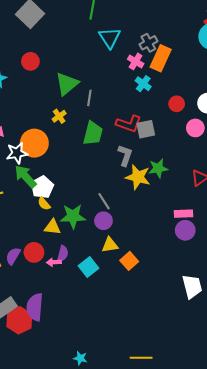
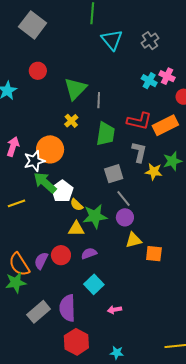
orange rectangle: (161, 58) -> (165, 125), moved, turned 45
pink cross: (136, 61) -> (167, 76), moved
gray square: (146, 129) -> (114, 174), moved
yellow star: (138, 177) -> (154, 172), size x0.7
yellow semicircle: (44, 204) -> (77, 205), moved
purple semicircle: (63, 254) -> (89, 253), turned -119
orange square: (129, 261) -> (154, 254), turned -36
pink arrow: (54, 262) -> (115, 310), moved
cyan square: (89, 267) -> (94, 284), moved
red hexagon: (19, 320) -> (76, 342), moved

